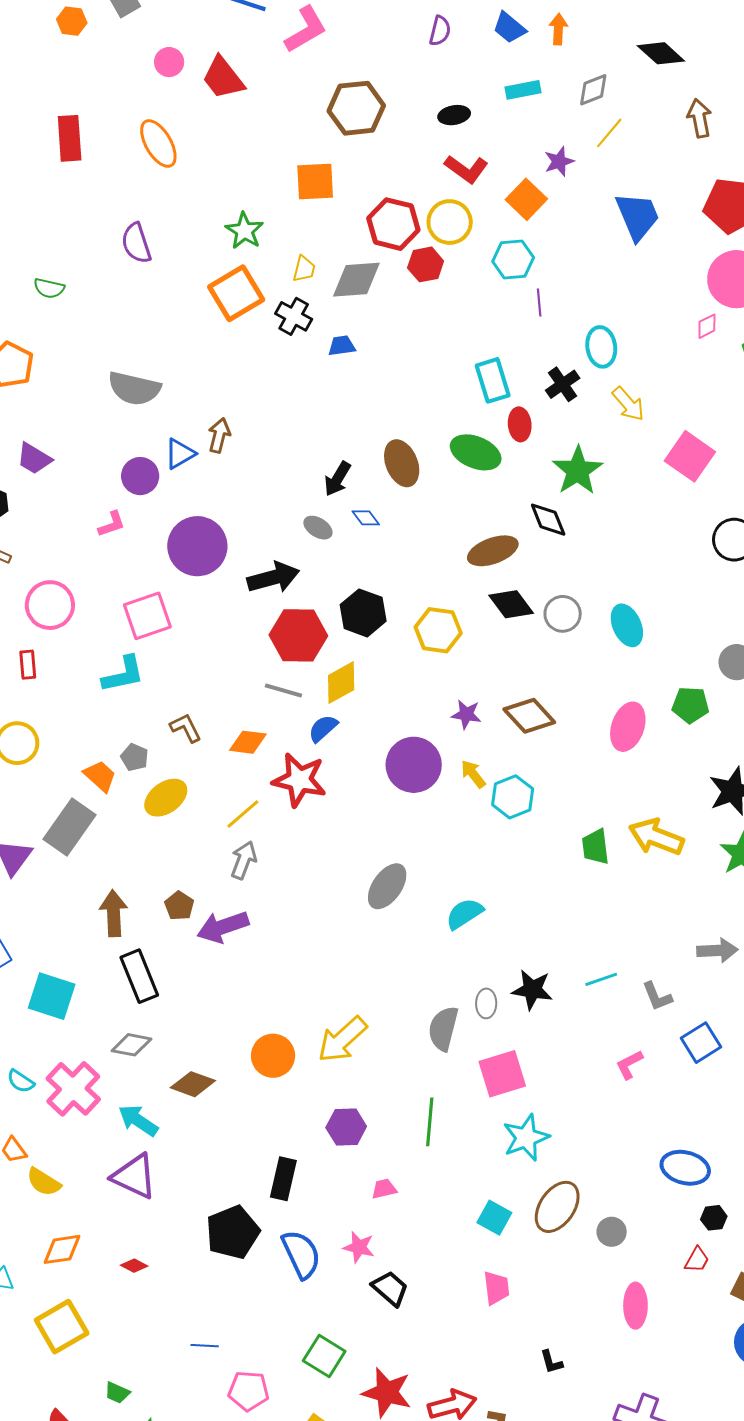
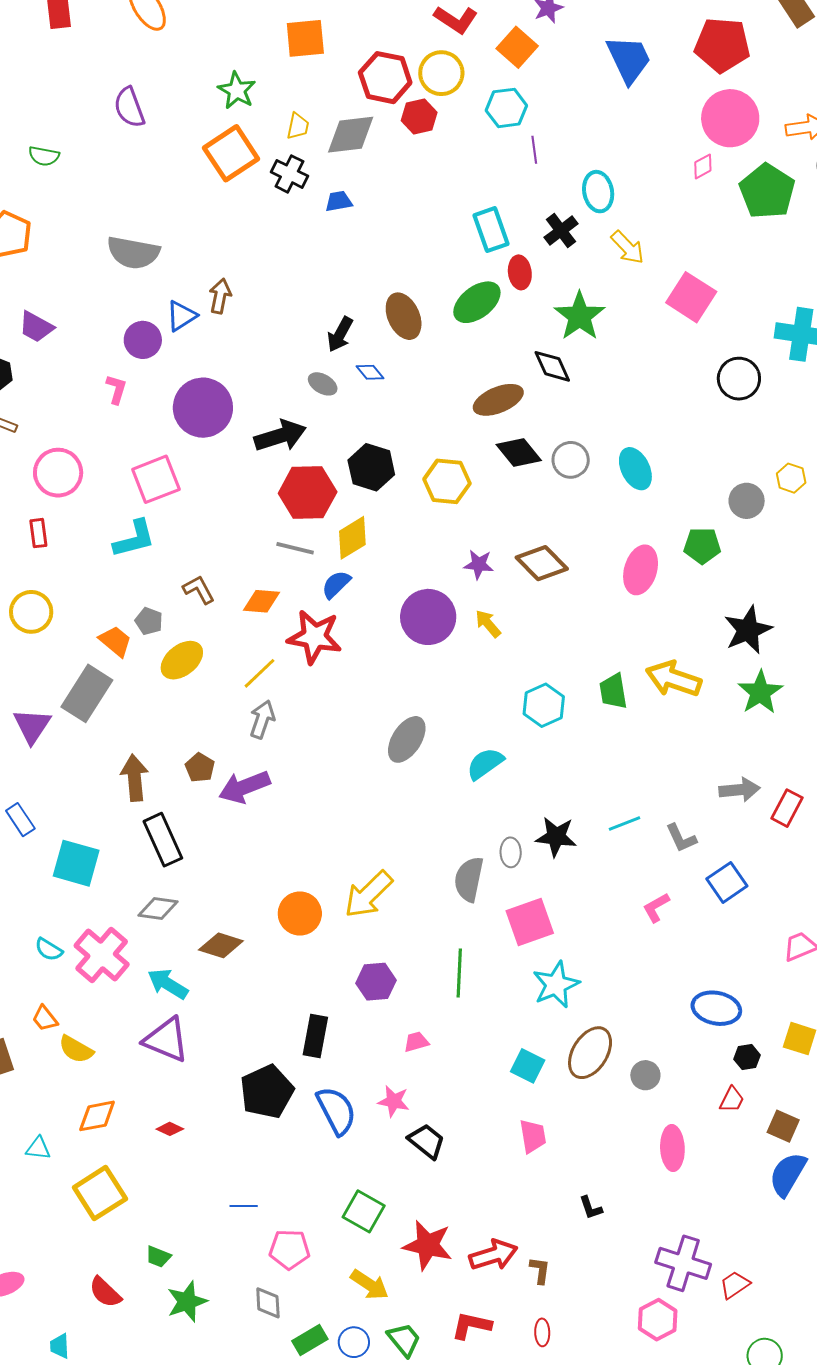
green ellipse: (476, 452) -> (477, 302), turned -57
pink L-shape: (112, 524) -> (116, 389), turned -52
cyan hexagon: (513, 797) -> (544, 705), moved

